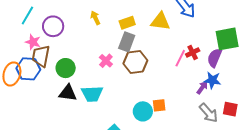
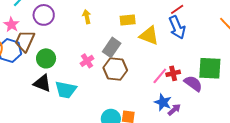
yellow rectangle: (127, 23) -> (128, 20), moved
pink star: (33, 42) -> (11, 25), moved
purple semicircle: (214, 58) -> (193, 84), turned 90
blue star: (212, 80) -> (163, 102), moved

